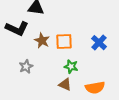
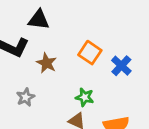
orange square: (64, 42) -> (90, 53), moved, turned 36

